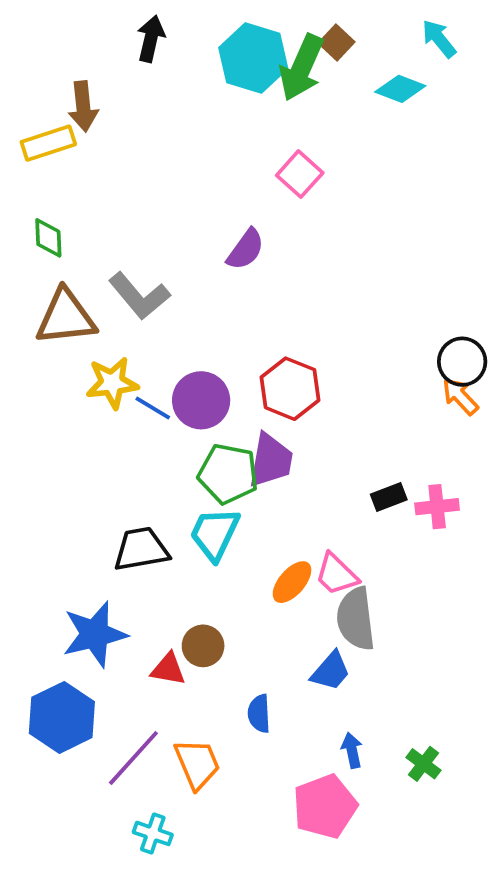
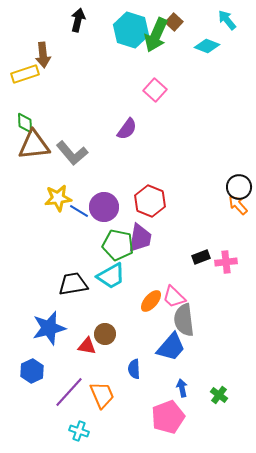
brown triangle: (66, 317) -> (34, 145), moved
cyan trapezoid: (215, 534) -> (111, 276), turned -144
blue trapezoid: (331, 671) -> (171, 347), size x1.4
blue hexagon: (62, 717) -> (32, 371), size x0.7

